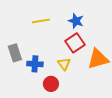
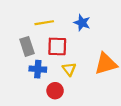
red square: (75, 43) -> (57, 46), moved, turned 36
gray rectangle: (15, 53) -> (27, 46), moved

